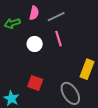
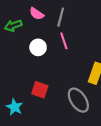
pink semicircle: (34, 13) -> (37, 14), turned 112
gray line: (56, 17) -> (61, 17), turned -48

